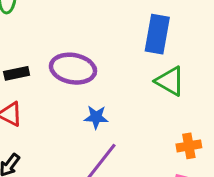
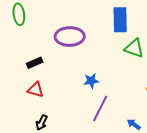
purple ellipse: (73, 69) -> (70, 37), moved

